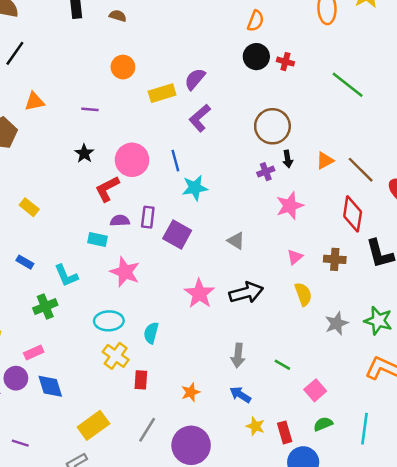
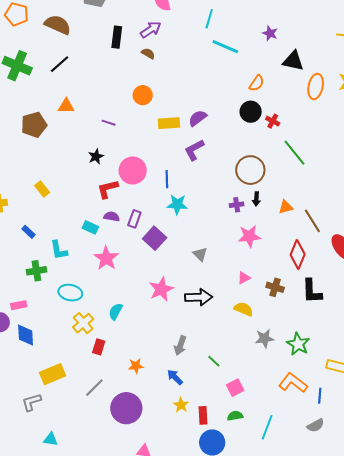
green line: (348, 85) -> (294, 153), moved
yellow semicircle: (303, 294) -> (244, 309), turned -60
cyan ellipse: (109, 321) -> (70, 293), moved

